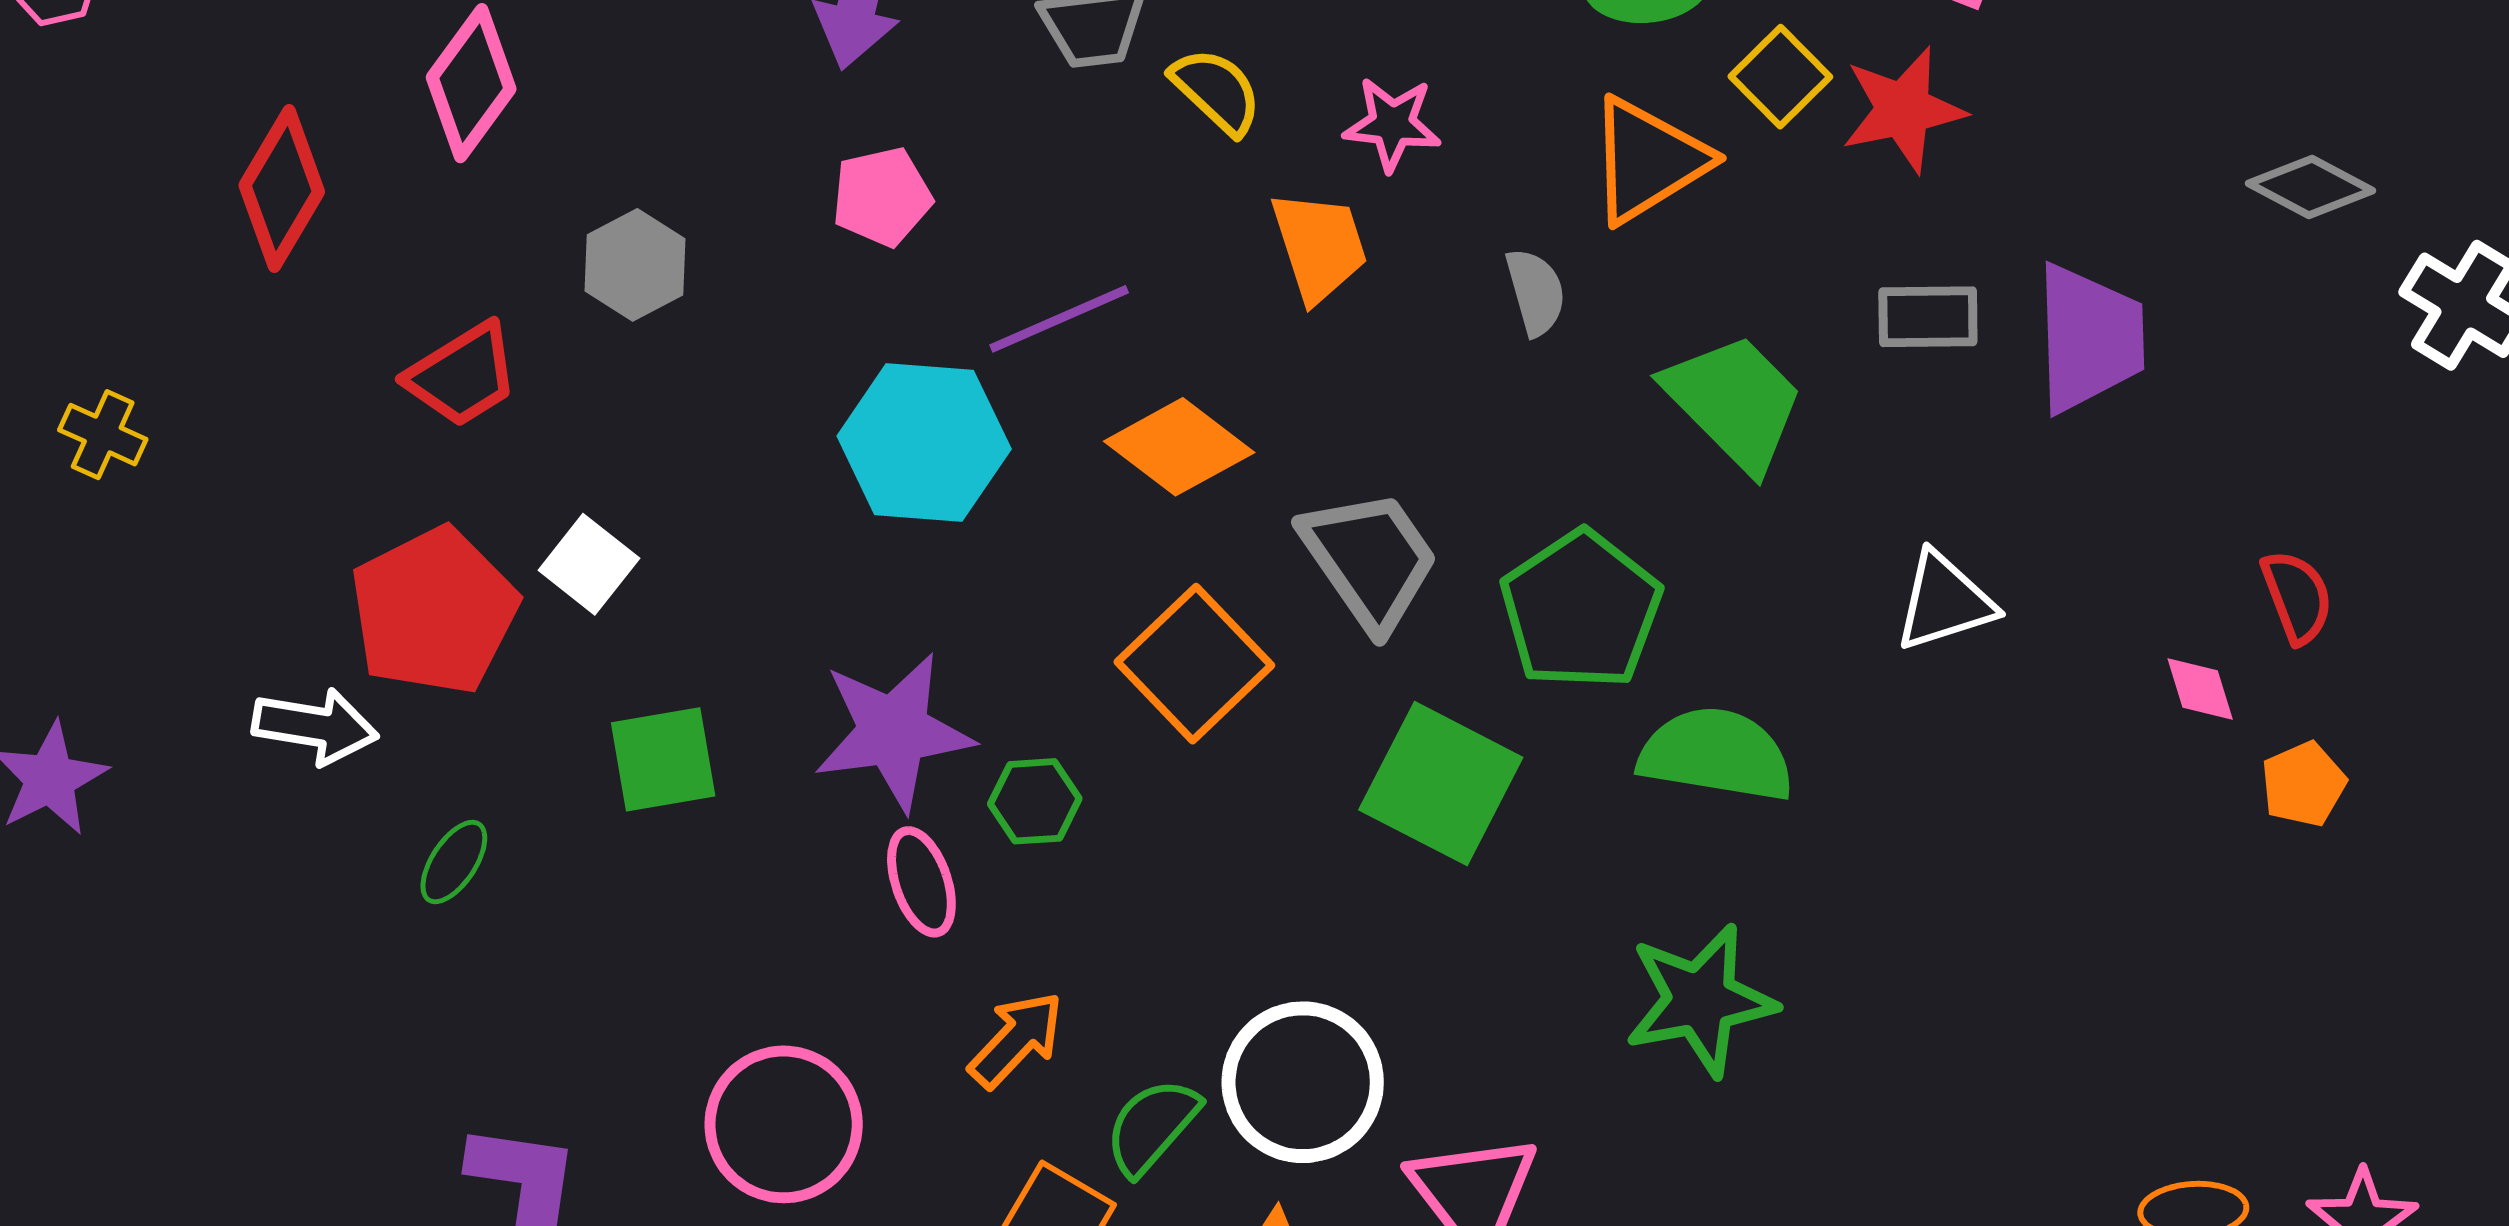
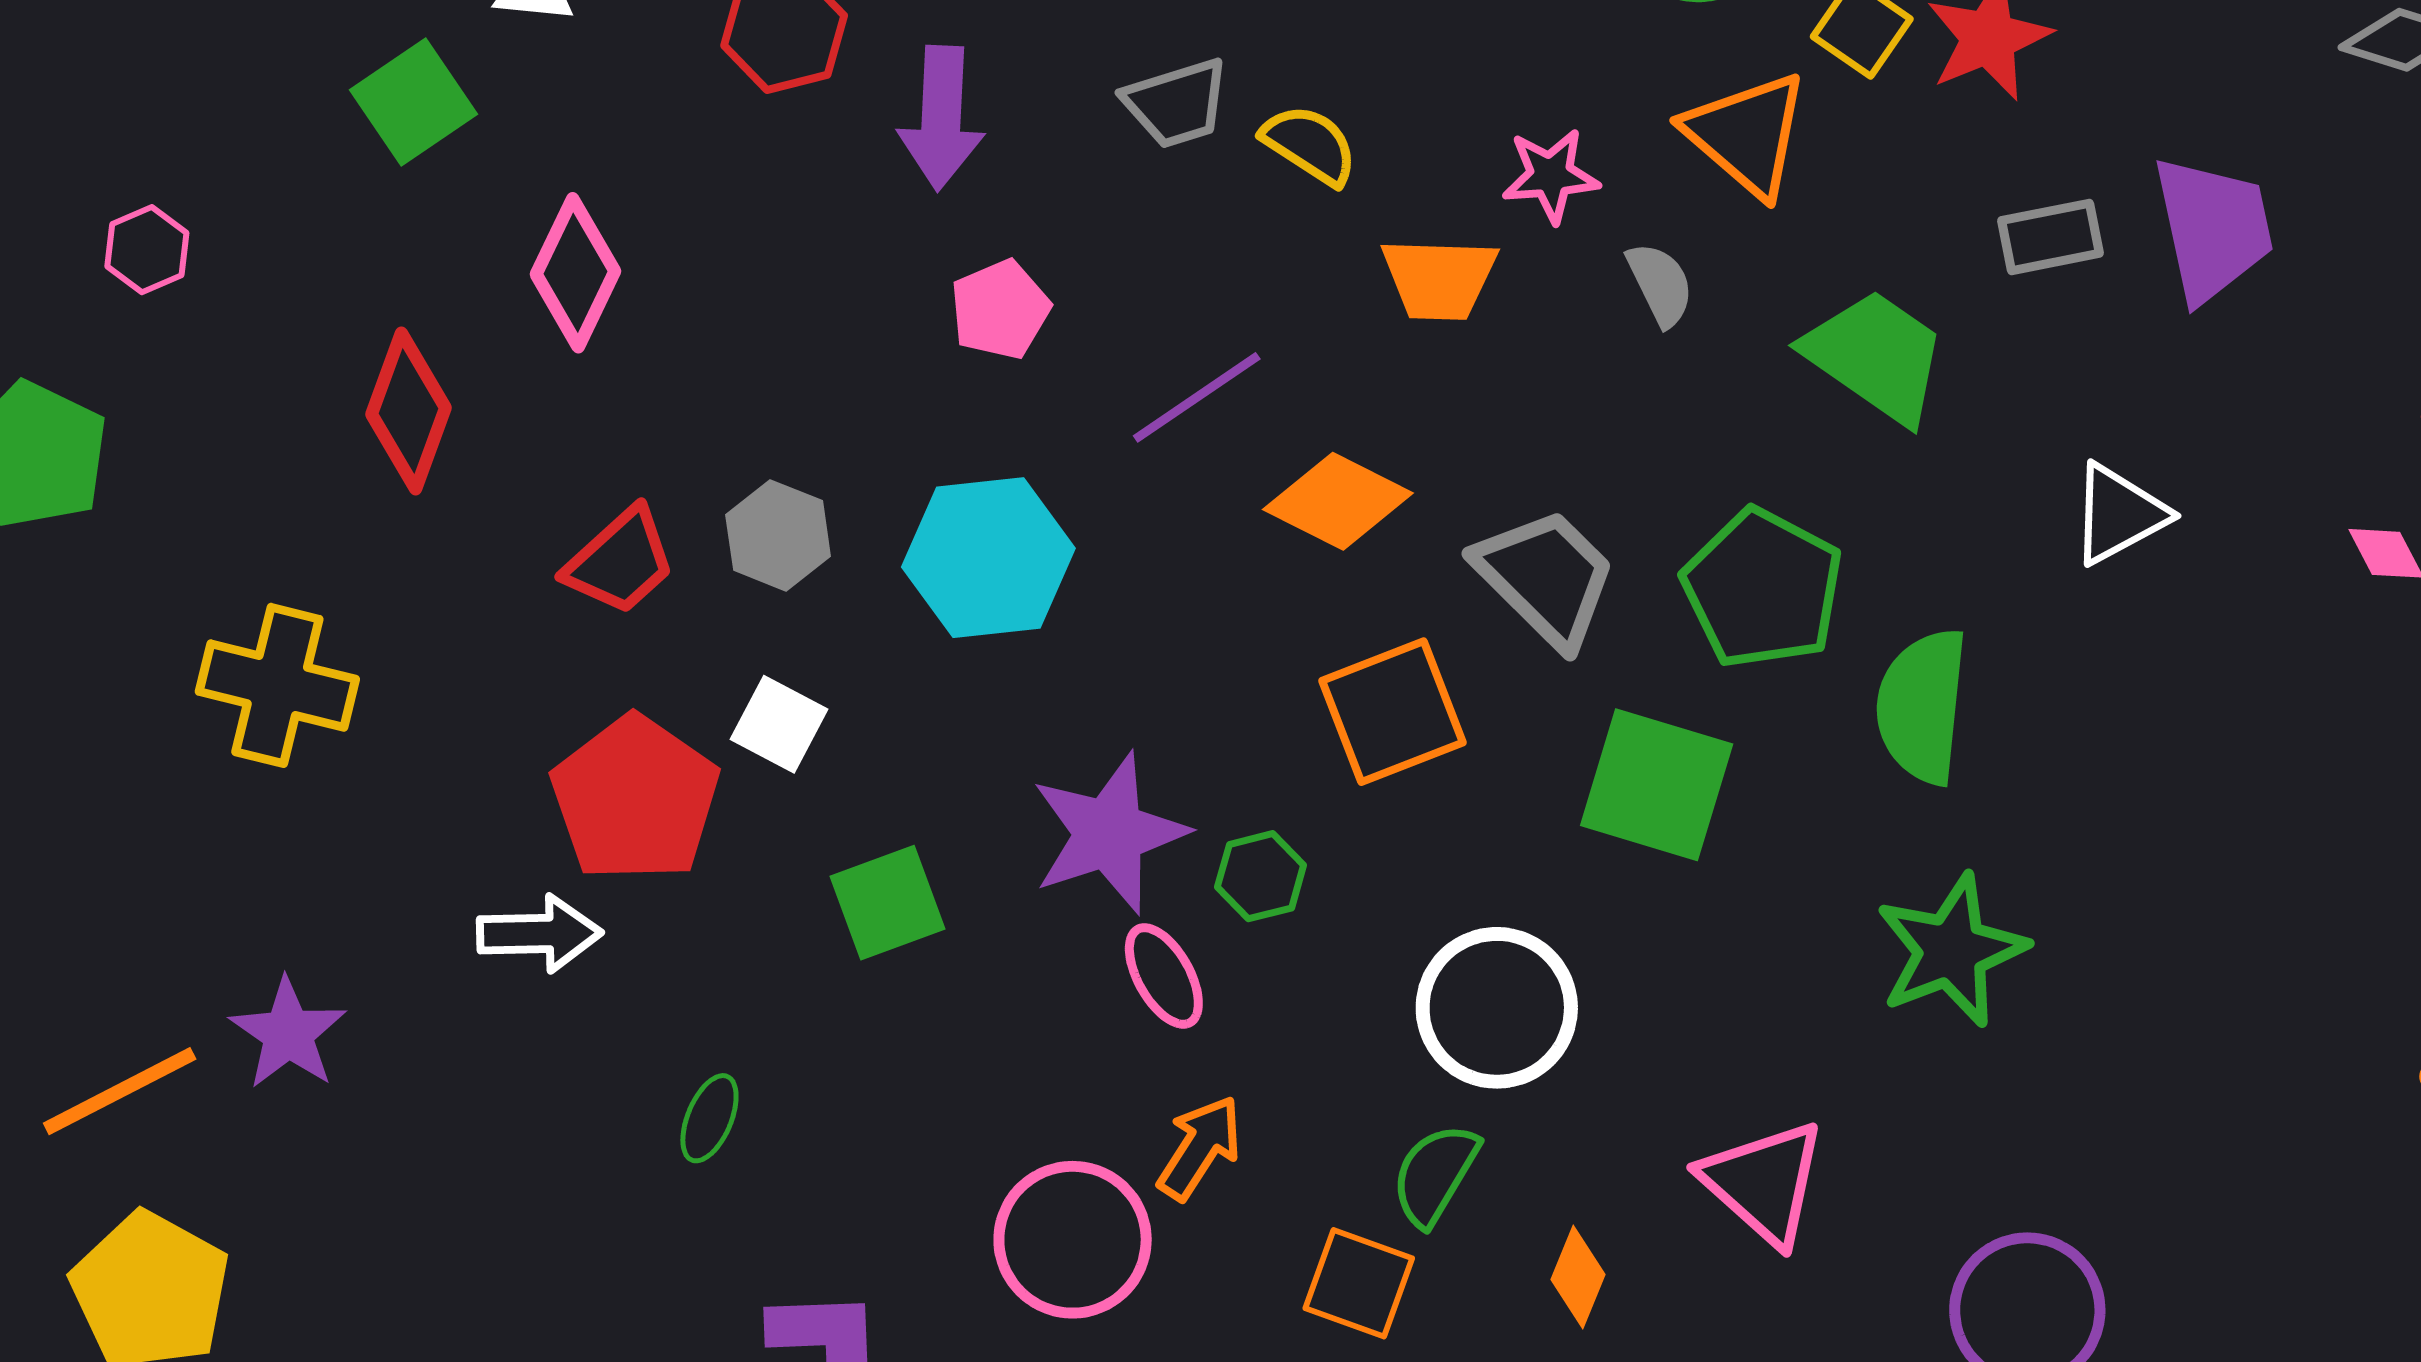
pink star: (1392, 124) -> (1551, 176), moved
orange triangle: (1648, 160) -> (1747, 134), turned -37
orange trapezoid: (1319, 246) -> (1439, 279), turned 120
gray hexagon: (635, 265) -> (778, 535), moved
yellow cross: (103, 435) -> (277, 685), size x1.8
cyan hexagon: (924, 443) -> (988, 558), moved
orange square: (1194, 664) -> (1392, 712), turned 33
green semicircle: (1716, 755) -> (1922, 706), turned -83
green ellipse: (454, 862) -> (709, 1118), moved
orange arrow: (1016, 1040) -> (1200, 1148), moved
white circle: (1303, 1082) -> (1497, 1008), moved

